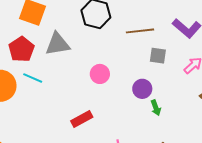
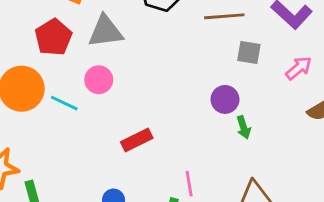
pink circle: (100, 74) -> (99, 80), moved
cyan line: (33, 78) -> (64, 103), moved

